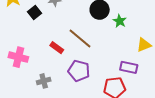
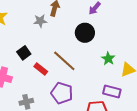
black square: (35, 12) -> (24, 53), moved
green star: (120, 21) -> (108, 59), moved

